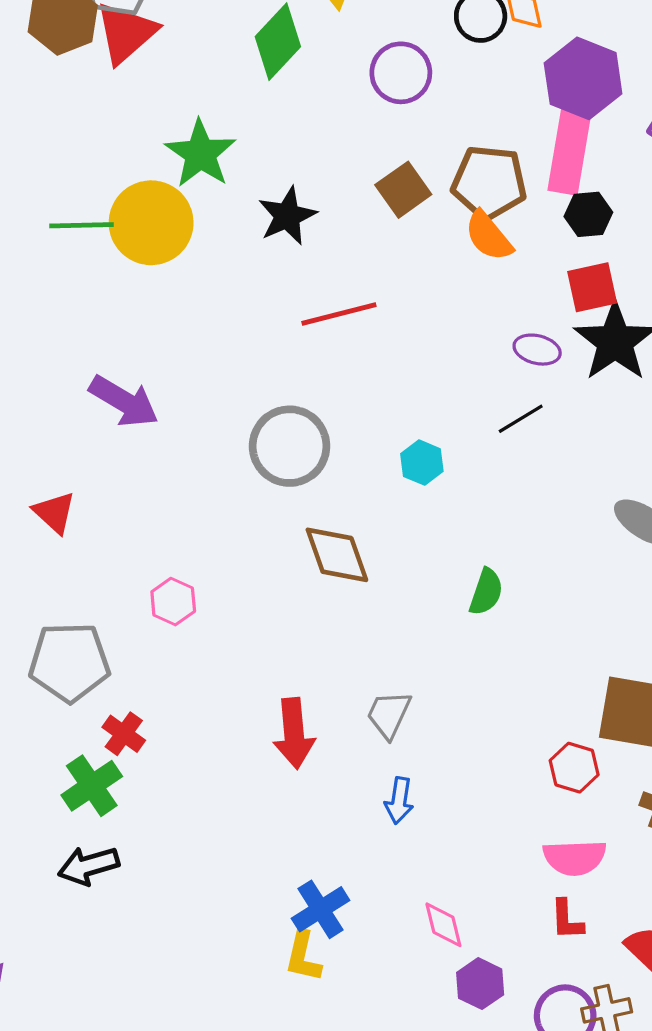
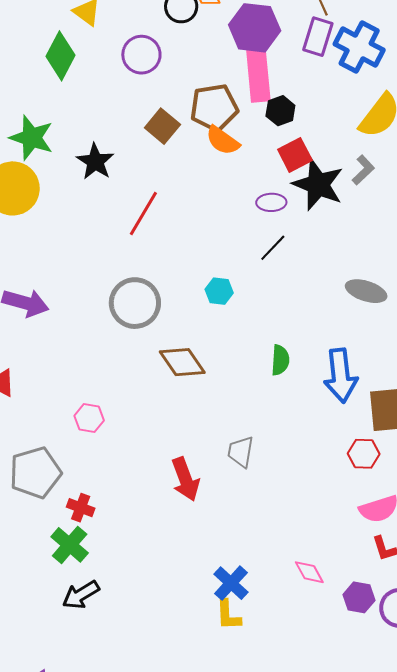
red line: (339, 314) -> (143, 213), turned -30
blue arrow: (399, 801) -> (341, 375), moved, size x1.8
purple hexagon: (480, 984) -> (359, 597), moved

